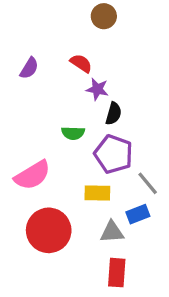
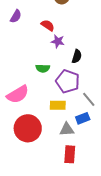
purple semicircle: (29, 68) -> (16, 16), moved
black semicircle: (114, 114) -> (77, 56), moved

